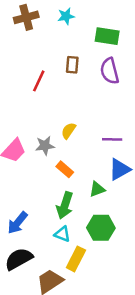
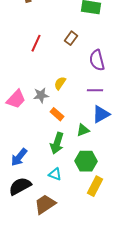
brown rectangle: (72, 65) -> (71, 38), moved, turned 32
purple semicircle: (110, 71) -> (97, 60), moved
cyan triangle: (62, 234) -> (55, 174), moved
yellow rectangle: (76, 259) -> (95, 186), moved

